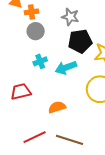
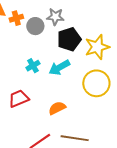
gray circle: (36, 31) -> (35, 26), moved

